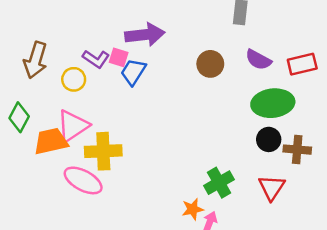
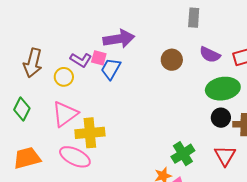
orange trapezoid: (51, 141) -> (27, 158), moved

